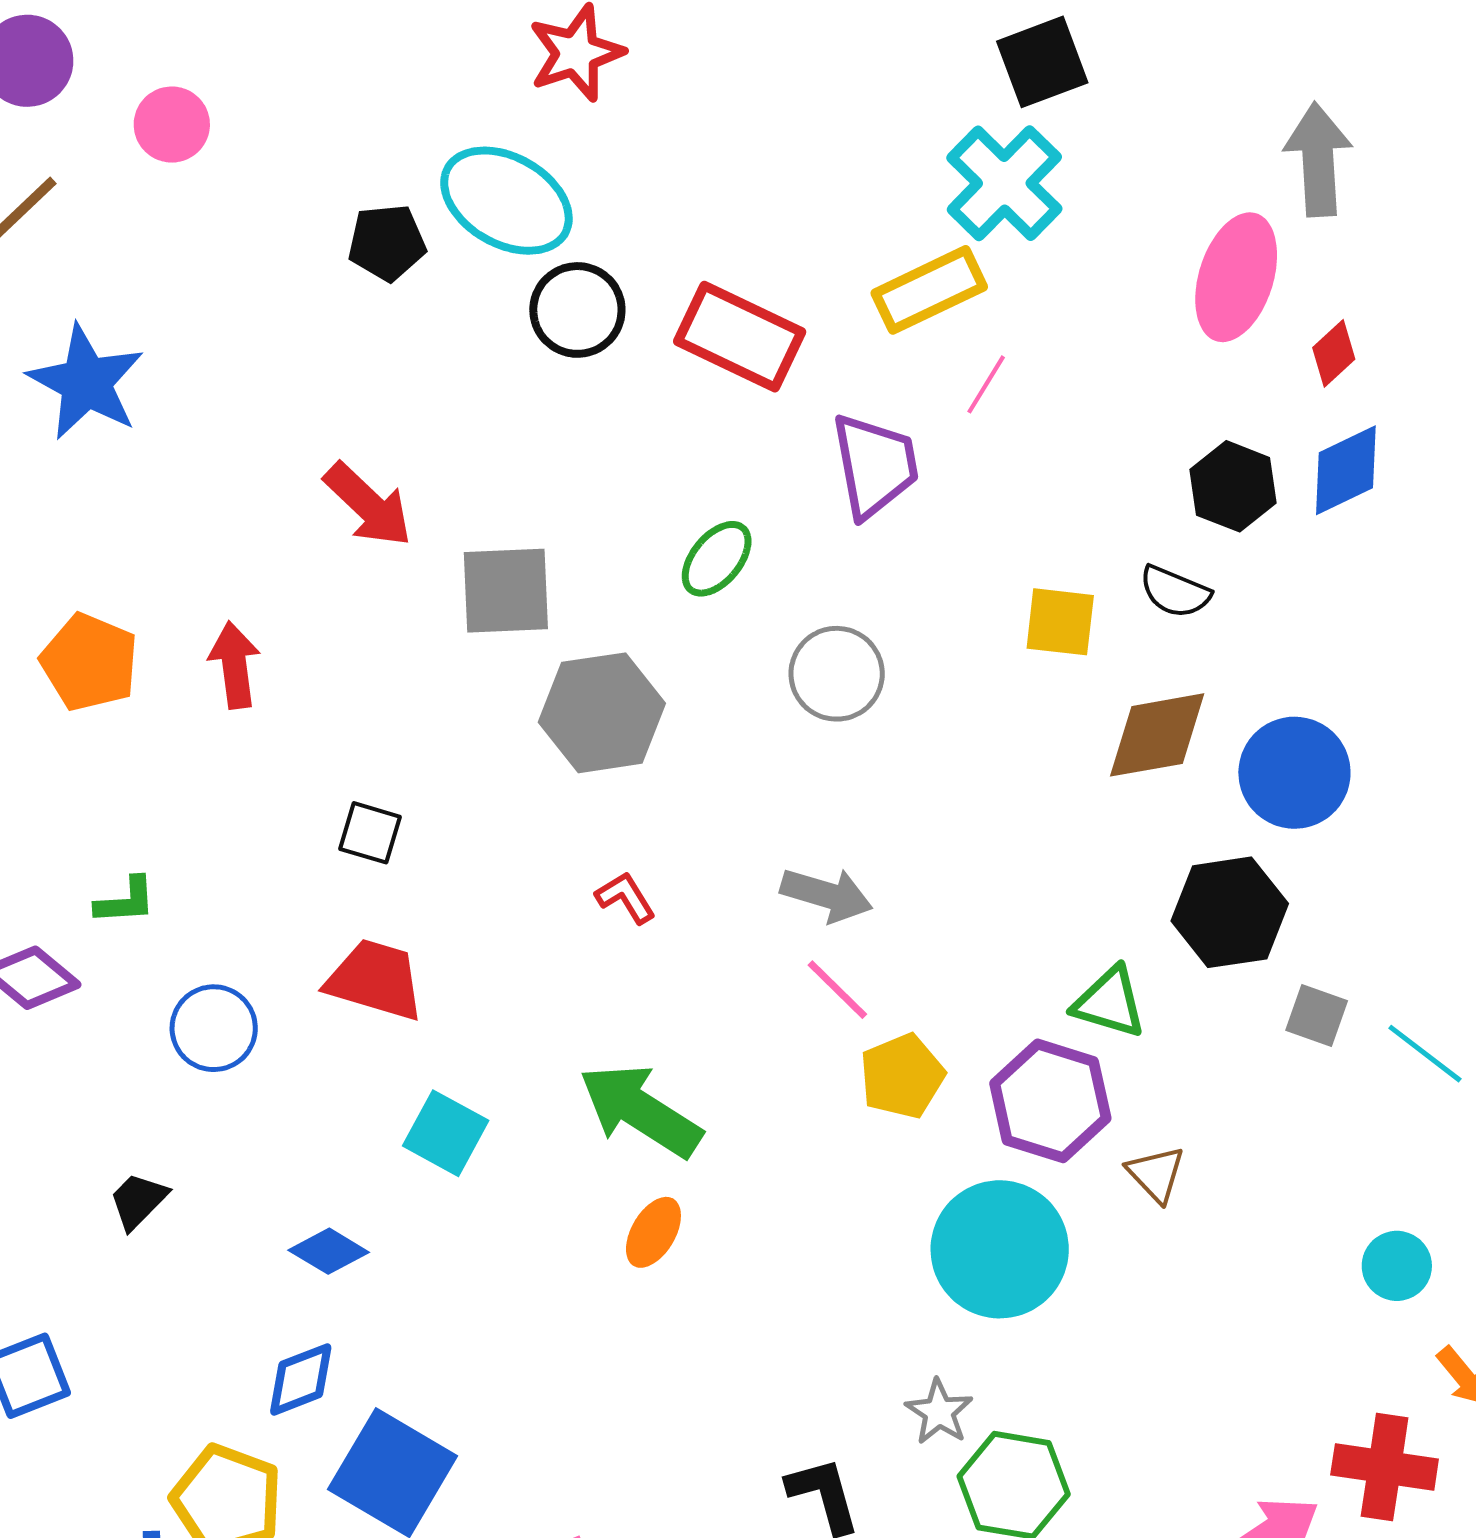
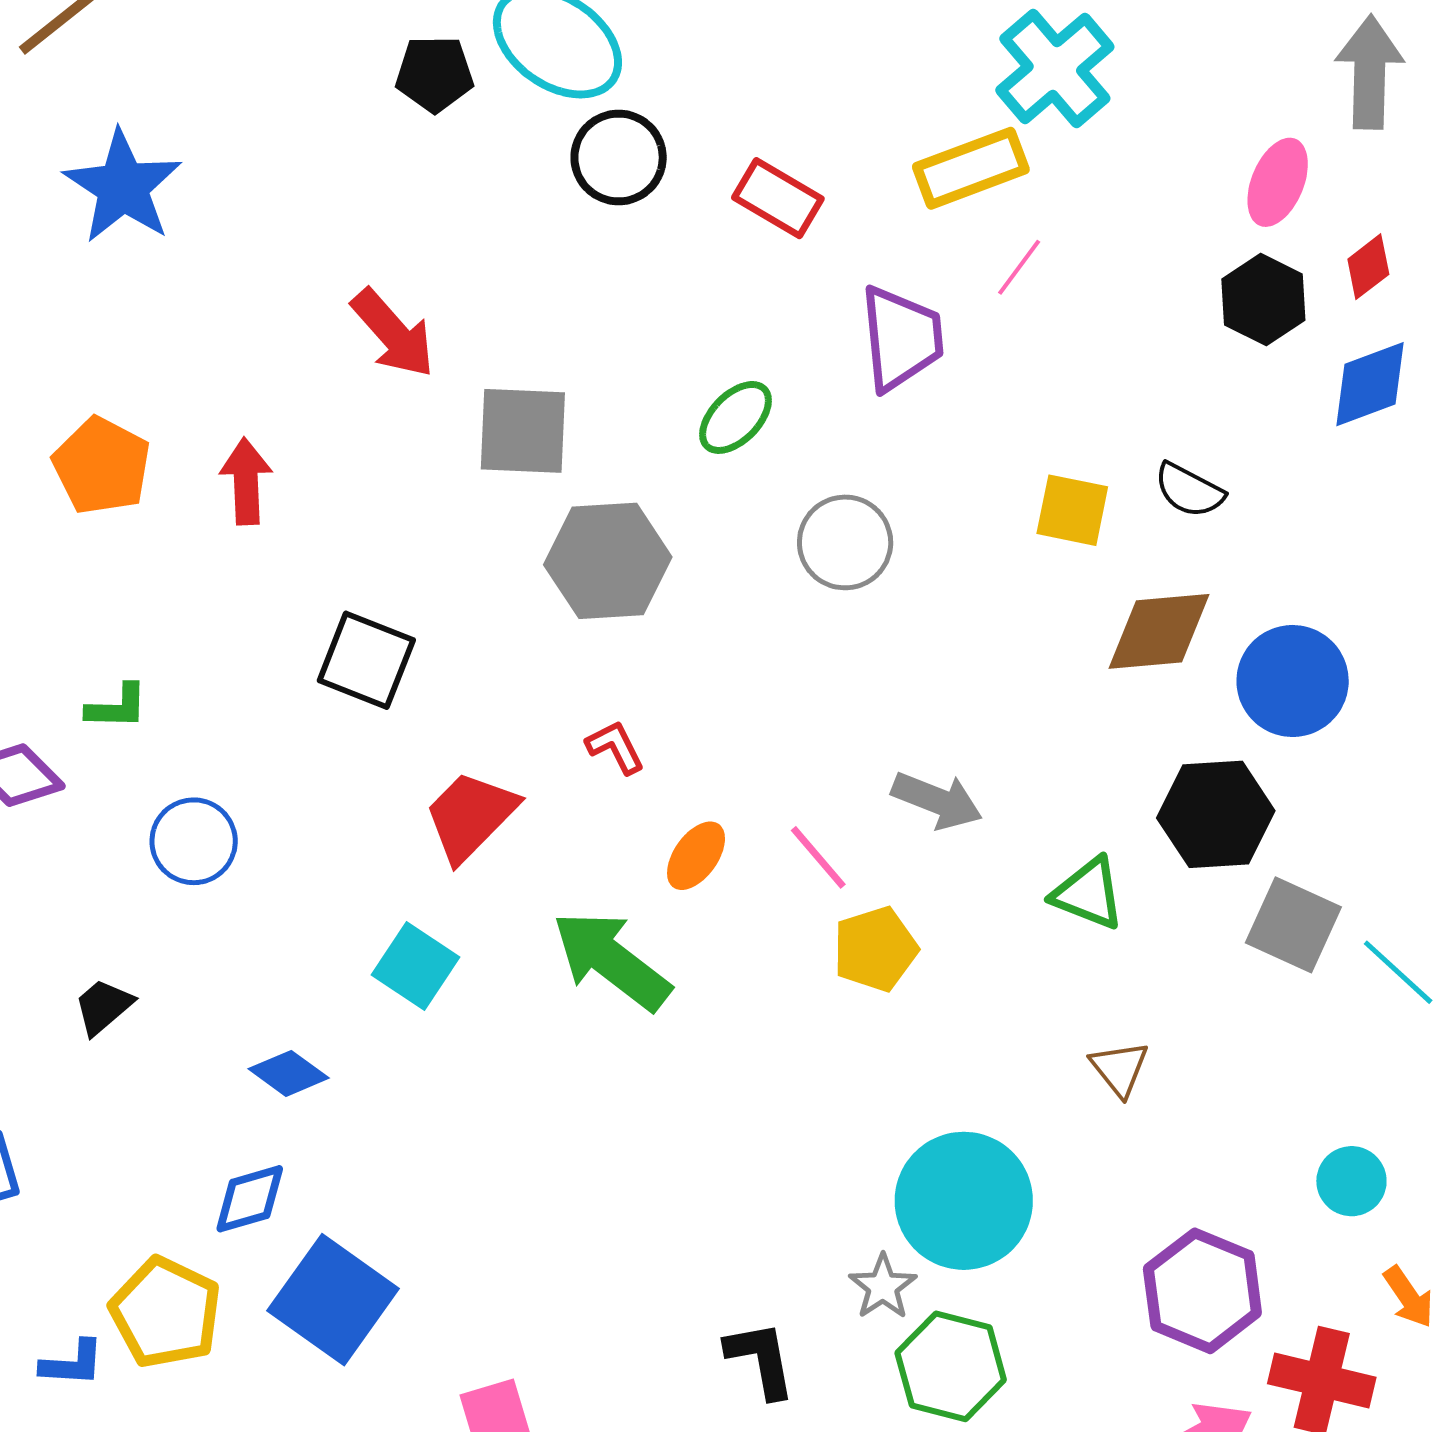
pink ellipse: (1236, 277) -> (1278, 182), size x0.7
red rectangle: (740, 337) -> (778, 198), size x0.7
black hexagon: (1233, 486) -> (1263, 300), moved
black square: (370, 833) -> (366, 660), size x1.5
gray arrow: (827, 895) -> (937, 800), moved
red trapezoid: (375, 980) -> (470, 816), moved, turned -67
gray square: (1317, 1016) -> (1293, 925), size x1.5
purple hexagon: (1050, 1101) -> (1202, 1291), moved
orange ellipse: (653, 1232) -> (696, 856), moved
cyan circle: (1000, 1249) -> (964, 1201), moved

